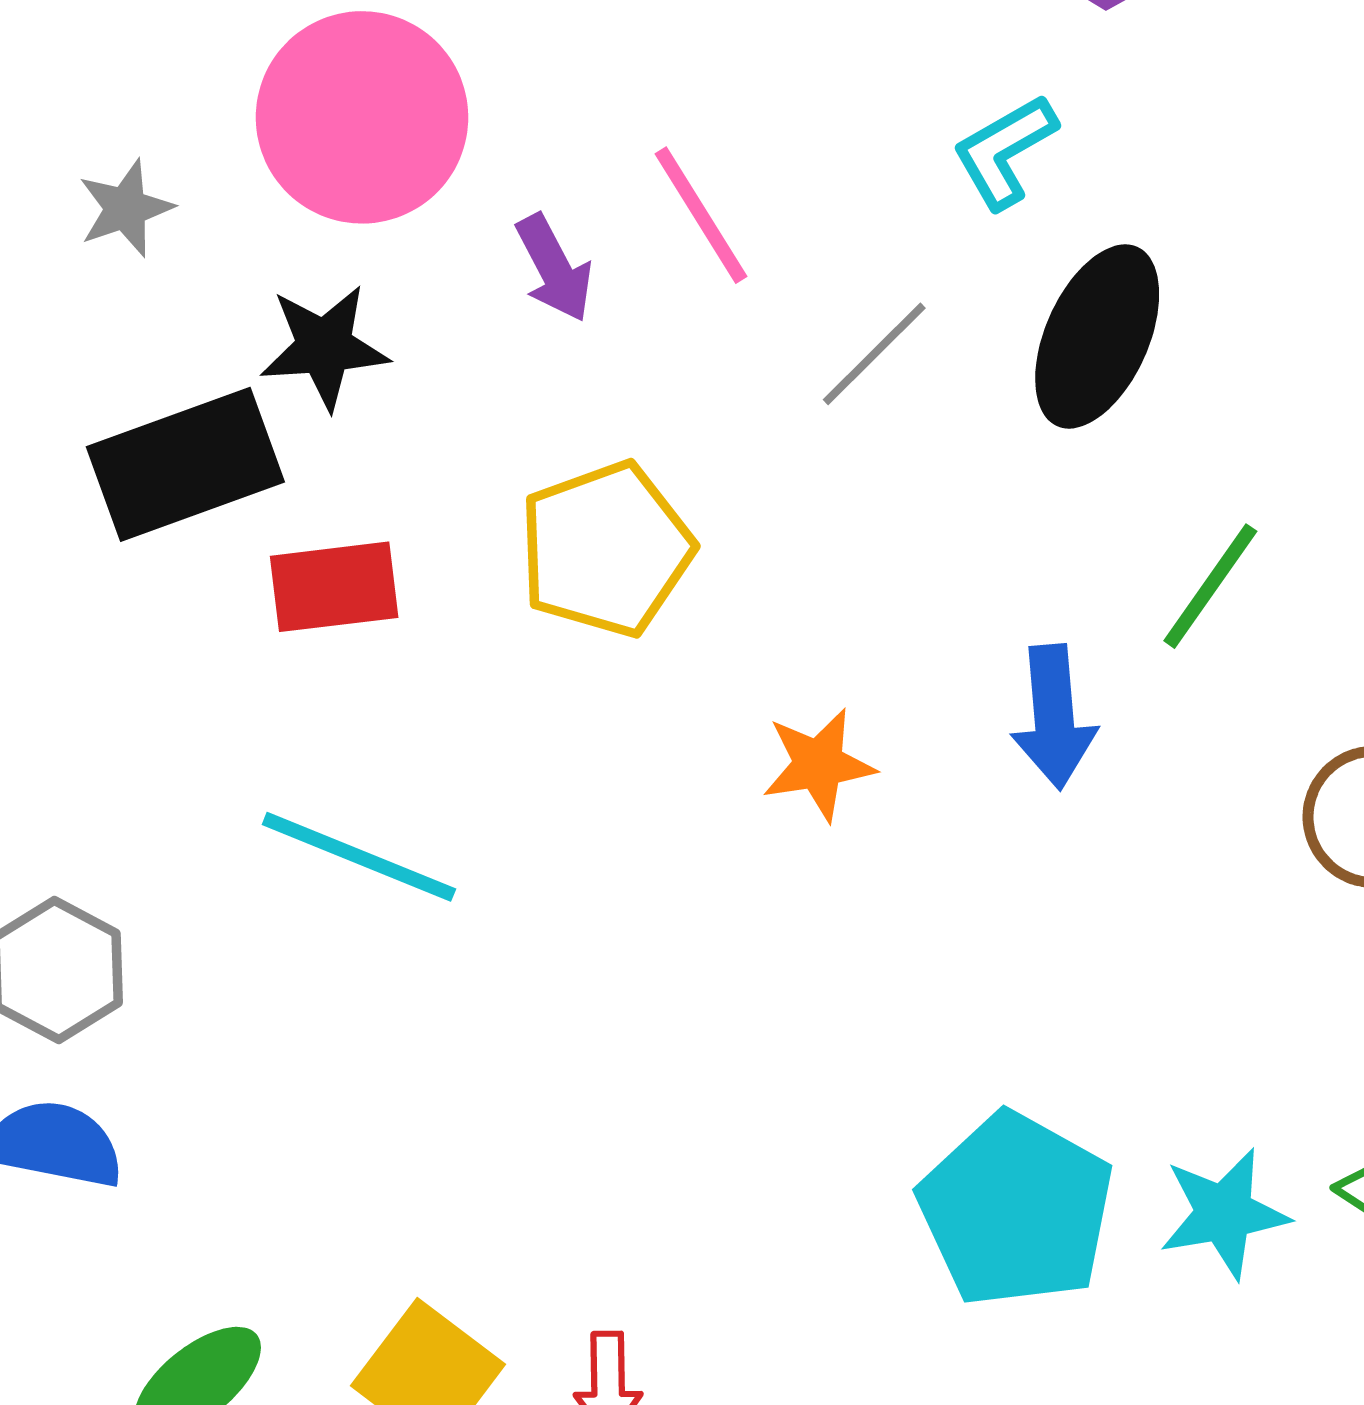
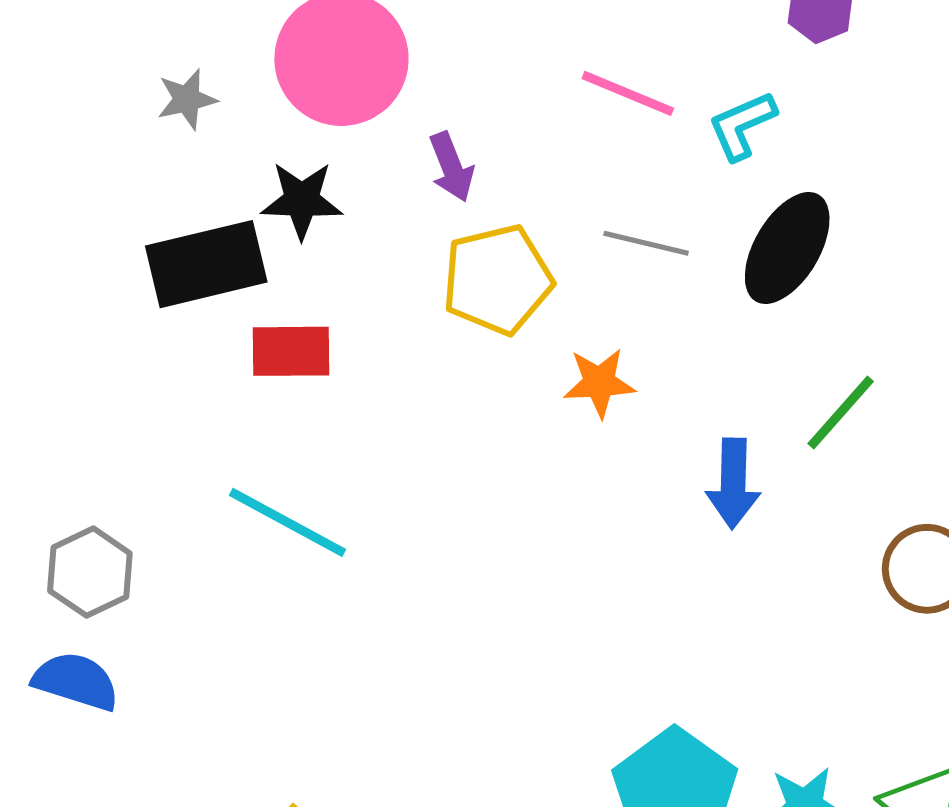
pink line: (701, 215) -> (628, 93), moved, turned -42
gray line: (874, 354) -> (646, 243), turned 52
yellow pentagon: (606, 549) -> (497, 280), moved
orange star: (819, 764) -> (599, 383), moved

